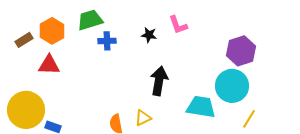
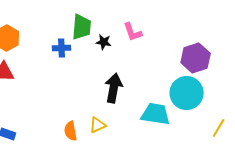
green trapezoid: (90, 20) -> (82, 27), moved, turned 112
yellow line: (249, 119) -> (219, 128), moved

